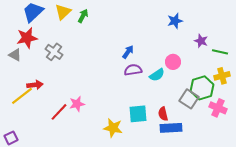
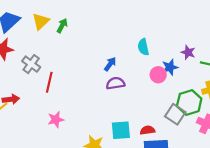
blue star: (175, 21) -> (170, 67), moved
cyan semicircle: (157, 75) -> (143, 47), moved, turned 112
red line: (59, 112) -> (49, 82), moved, turned -30
red semicircle: (163, 114) -> (148, 130), turned 96

